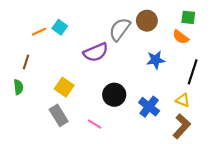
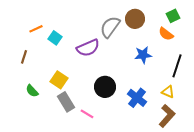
green square: (188, 17) -> (173, 16), turned -32
cyan square: (60, 27) -> (55, 38), moved
green semicircle: (18, 87) -> (32, 91), moved, turned 144
gray rectangle: (59, 115) -> (66, 102), moved

